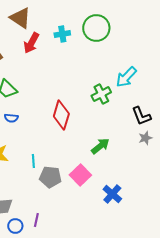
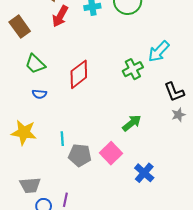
red diamond: (61, 115) -> (79, 74), moved, turned 36

